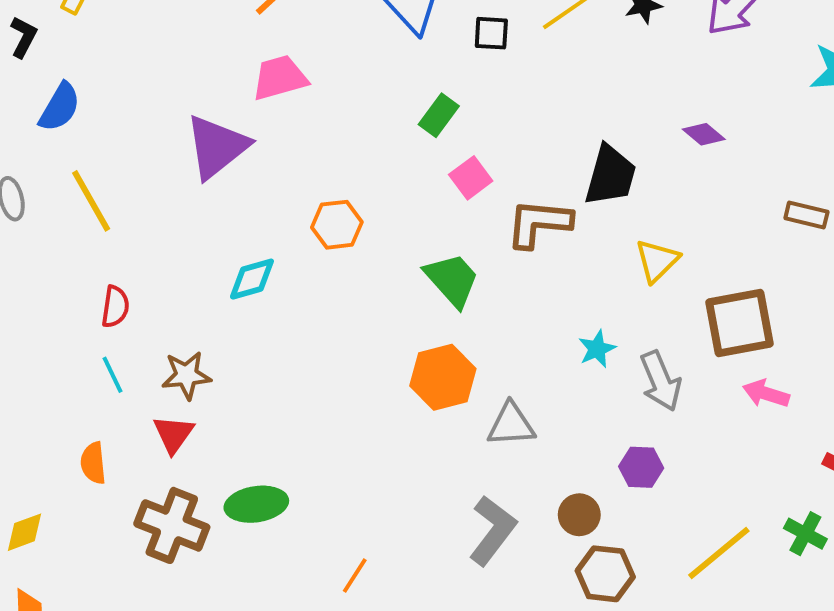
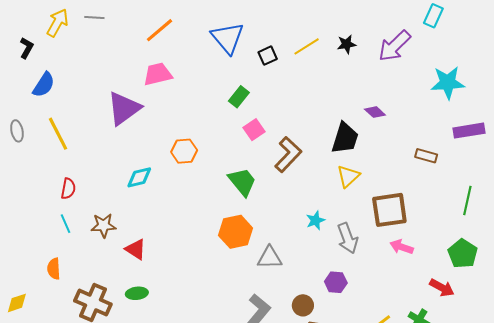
black square: (491, 33) -> (268, 56), turned -30
black trapezoid: (610, 175) -> (345, 138), moved
brown L-shape: (539, 223) -> (288, 154), turned 126
red triangle: (174, 434) -> (136, 249), moved, turned -35
green ellipse: (256, 504) -> (137, 293), size x0.7

